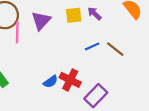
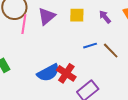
purple arrow: (94, 14) -> (105, 17), moved
blue semicircle: (51, 82) -> (48, 73), size x1.6

